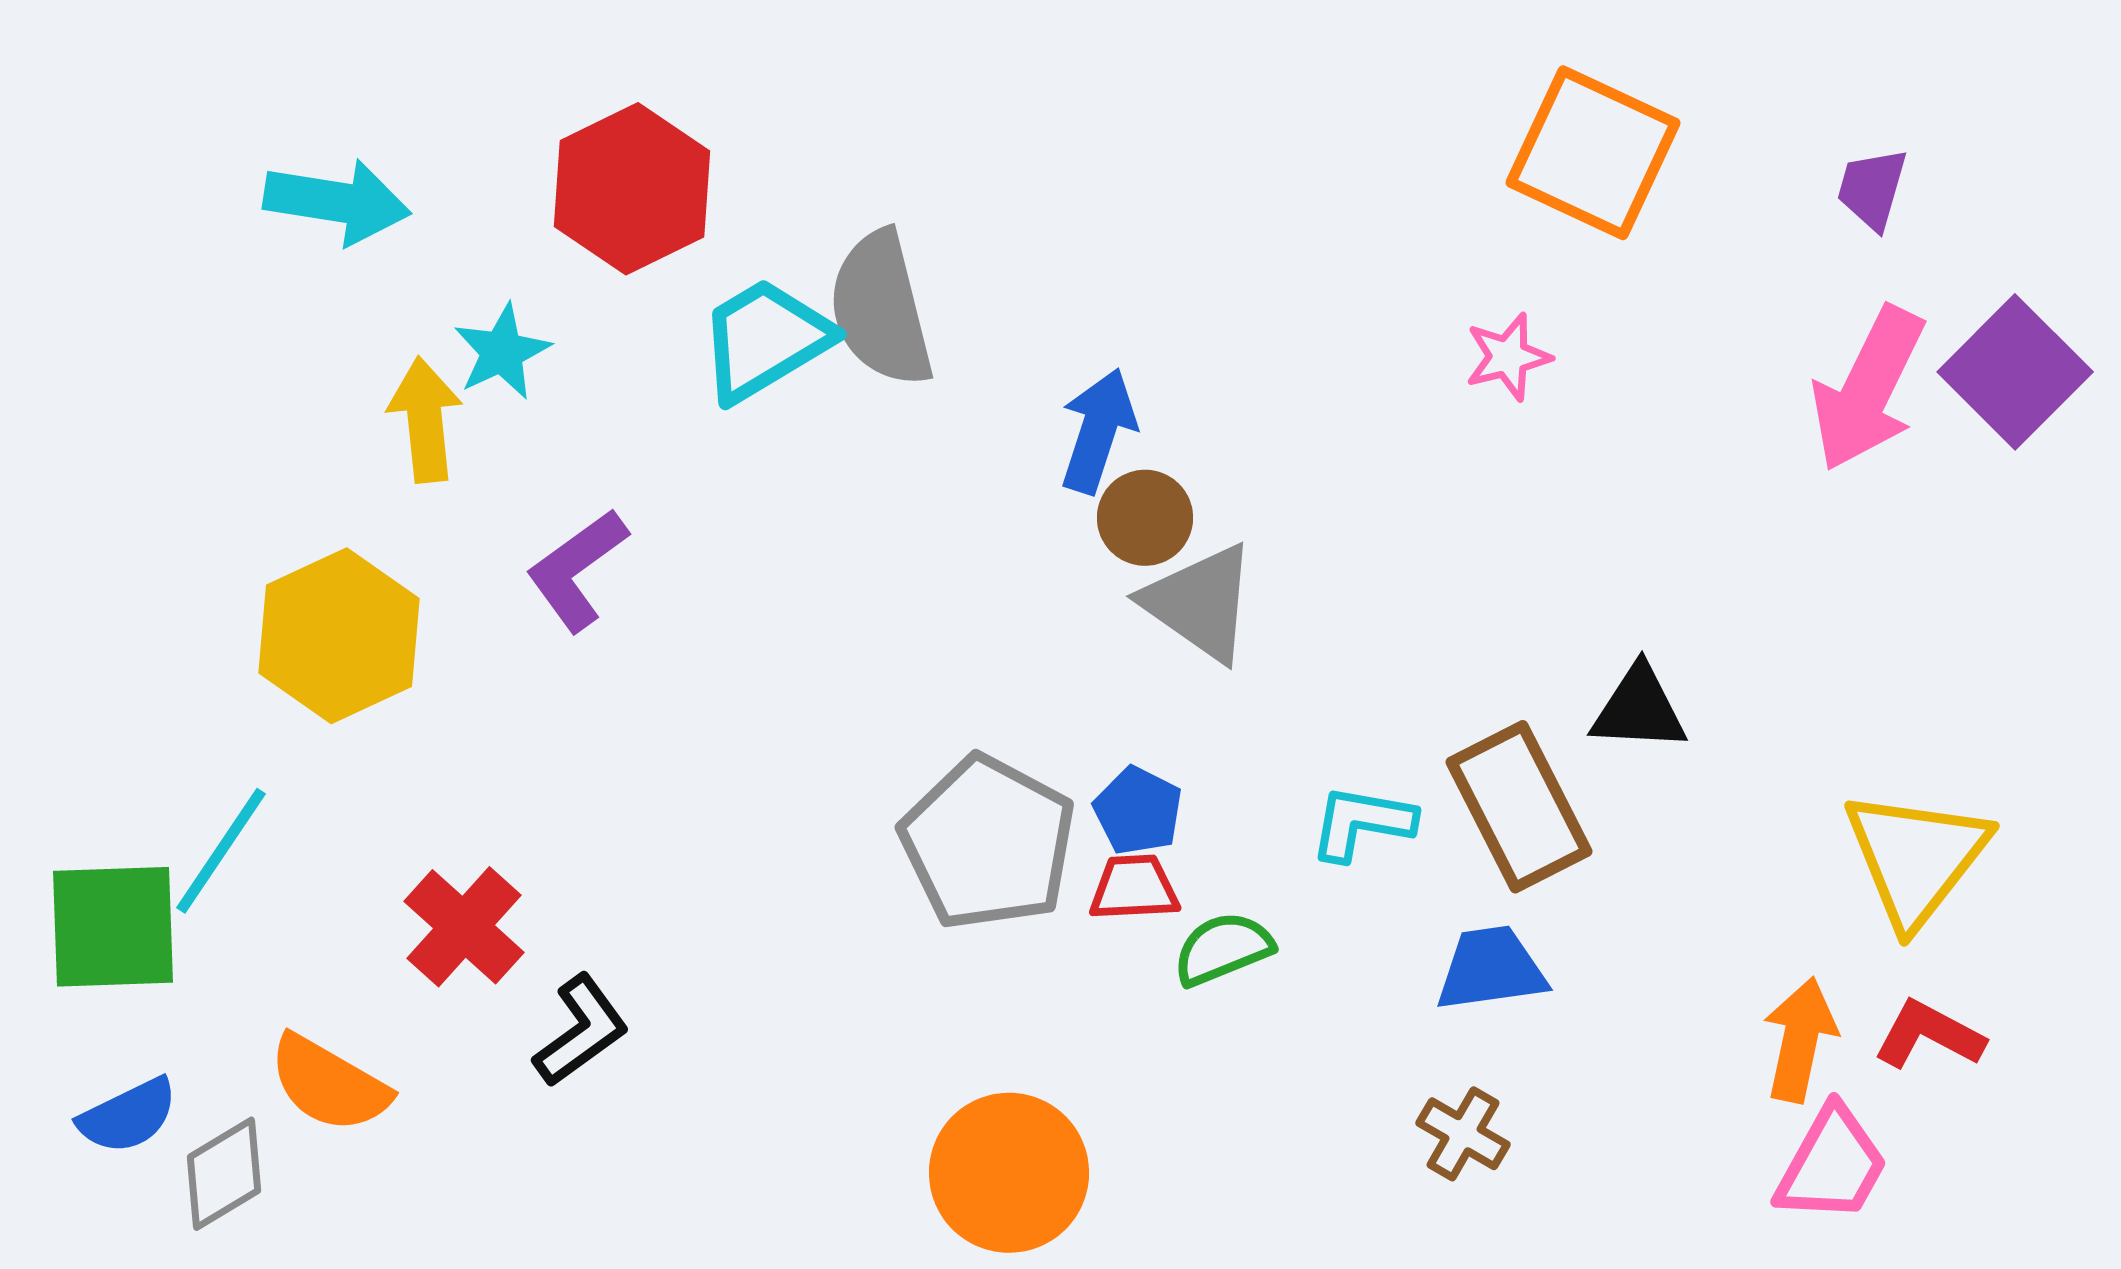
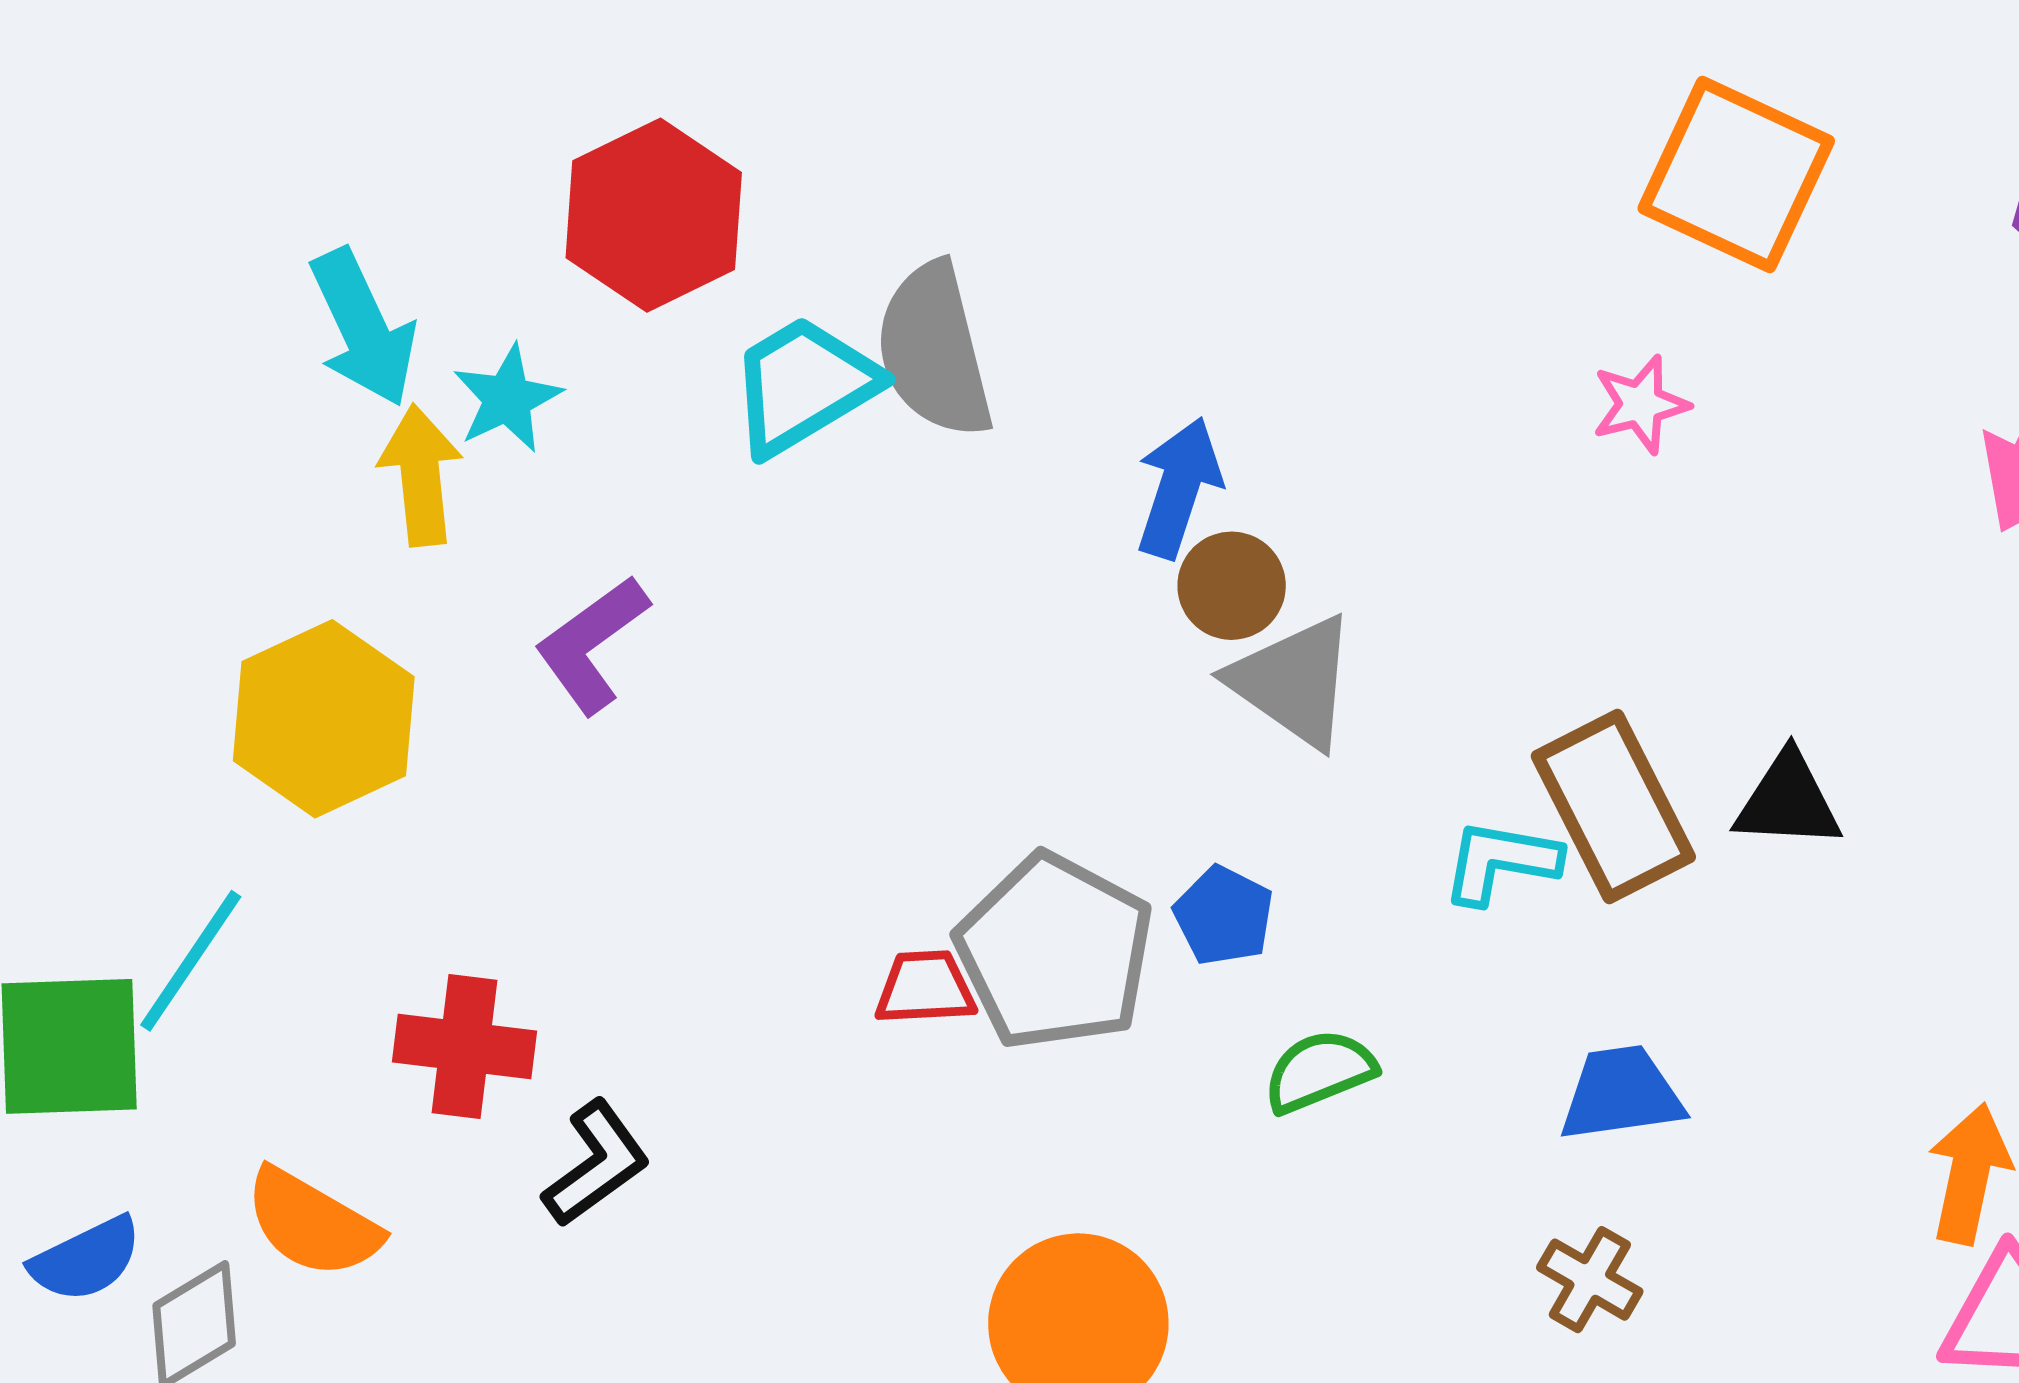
cyan arrow: (337, 202) -> (363, 328), moved, turned 56
brown rectangle: (1519, 807) -> (1613, 807), moved
cyan L-shape: (1362, 823) -> (1501, 862), moved
red trapezoid: (1134, 888) -> (925, 988), moved
red cross: (464, 927) -> (464, 1046), turned -35

